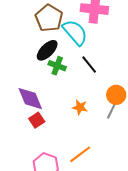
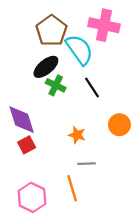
gray line: (111, 111) -> (86, 164), moved, turned 56
orange line: (80, 154) -> (72, 188), turned -75

